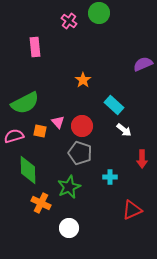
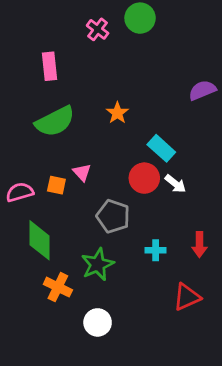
green semicircle: (25, 103) -> (55, 121), moved
red circle: (82, 126) -> (144, 178), moved
red arrow: (142, 159) -> (199, 245), moved

